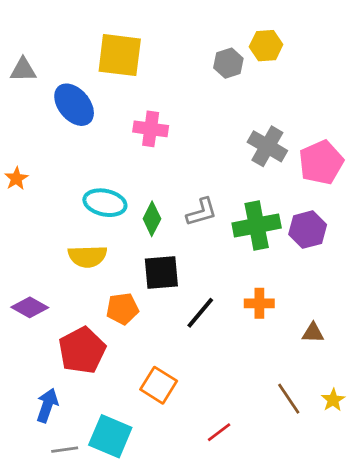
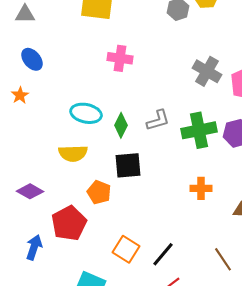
blue ellipse: (74, 105) -> (32, 59), moved, size x0.7
orange pentagon: (122, 309) -> (99, 192), turned 30
black line: (200, 313) -> (163, 254), moved
blue arrow: (47, 405) -> (34, 247), moved

